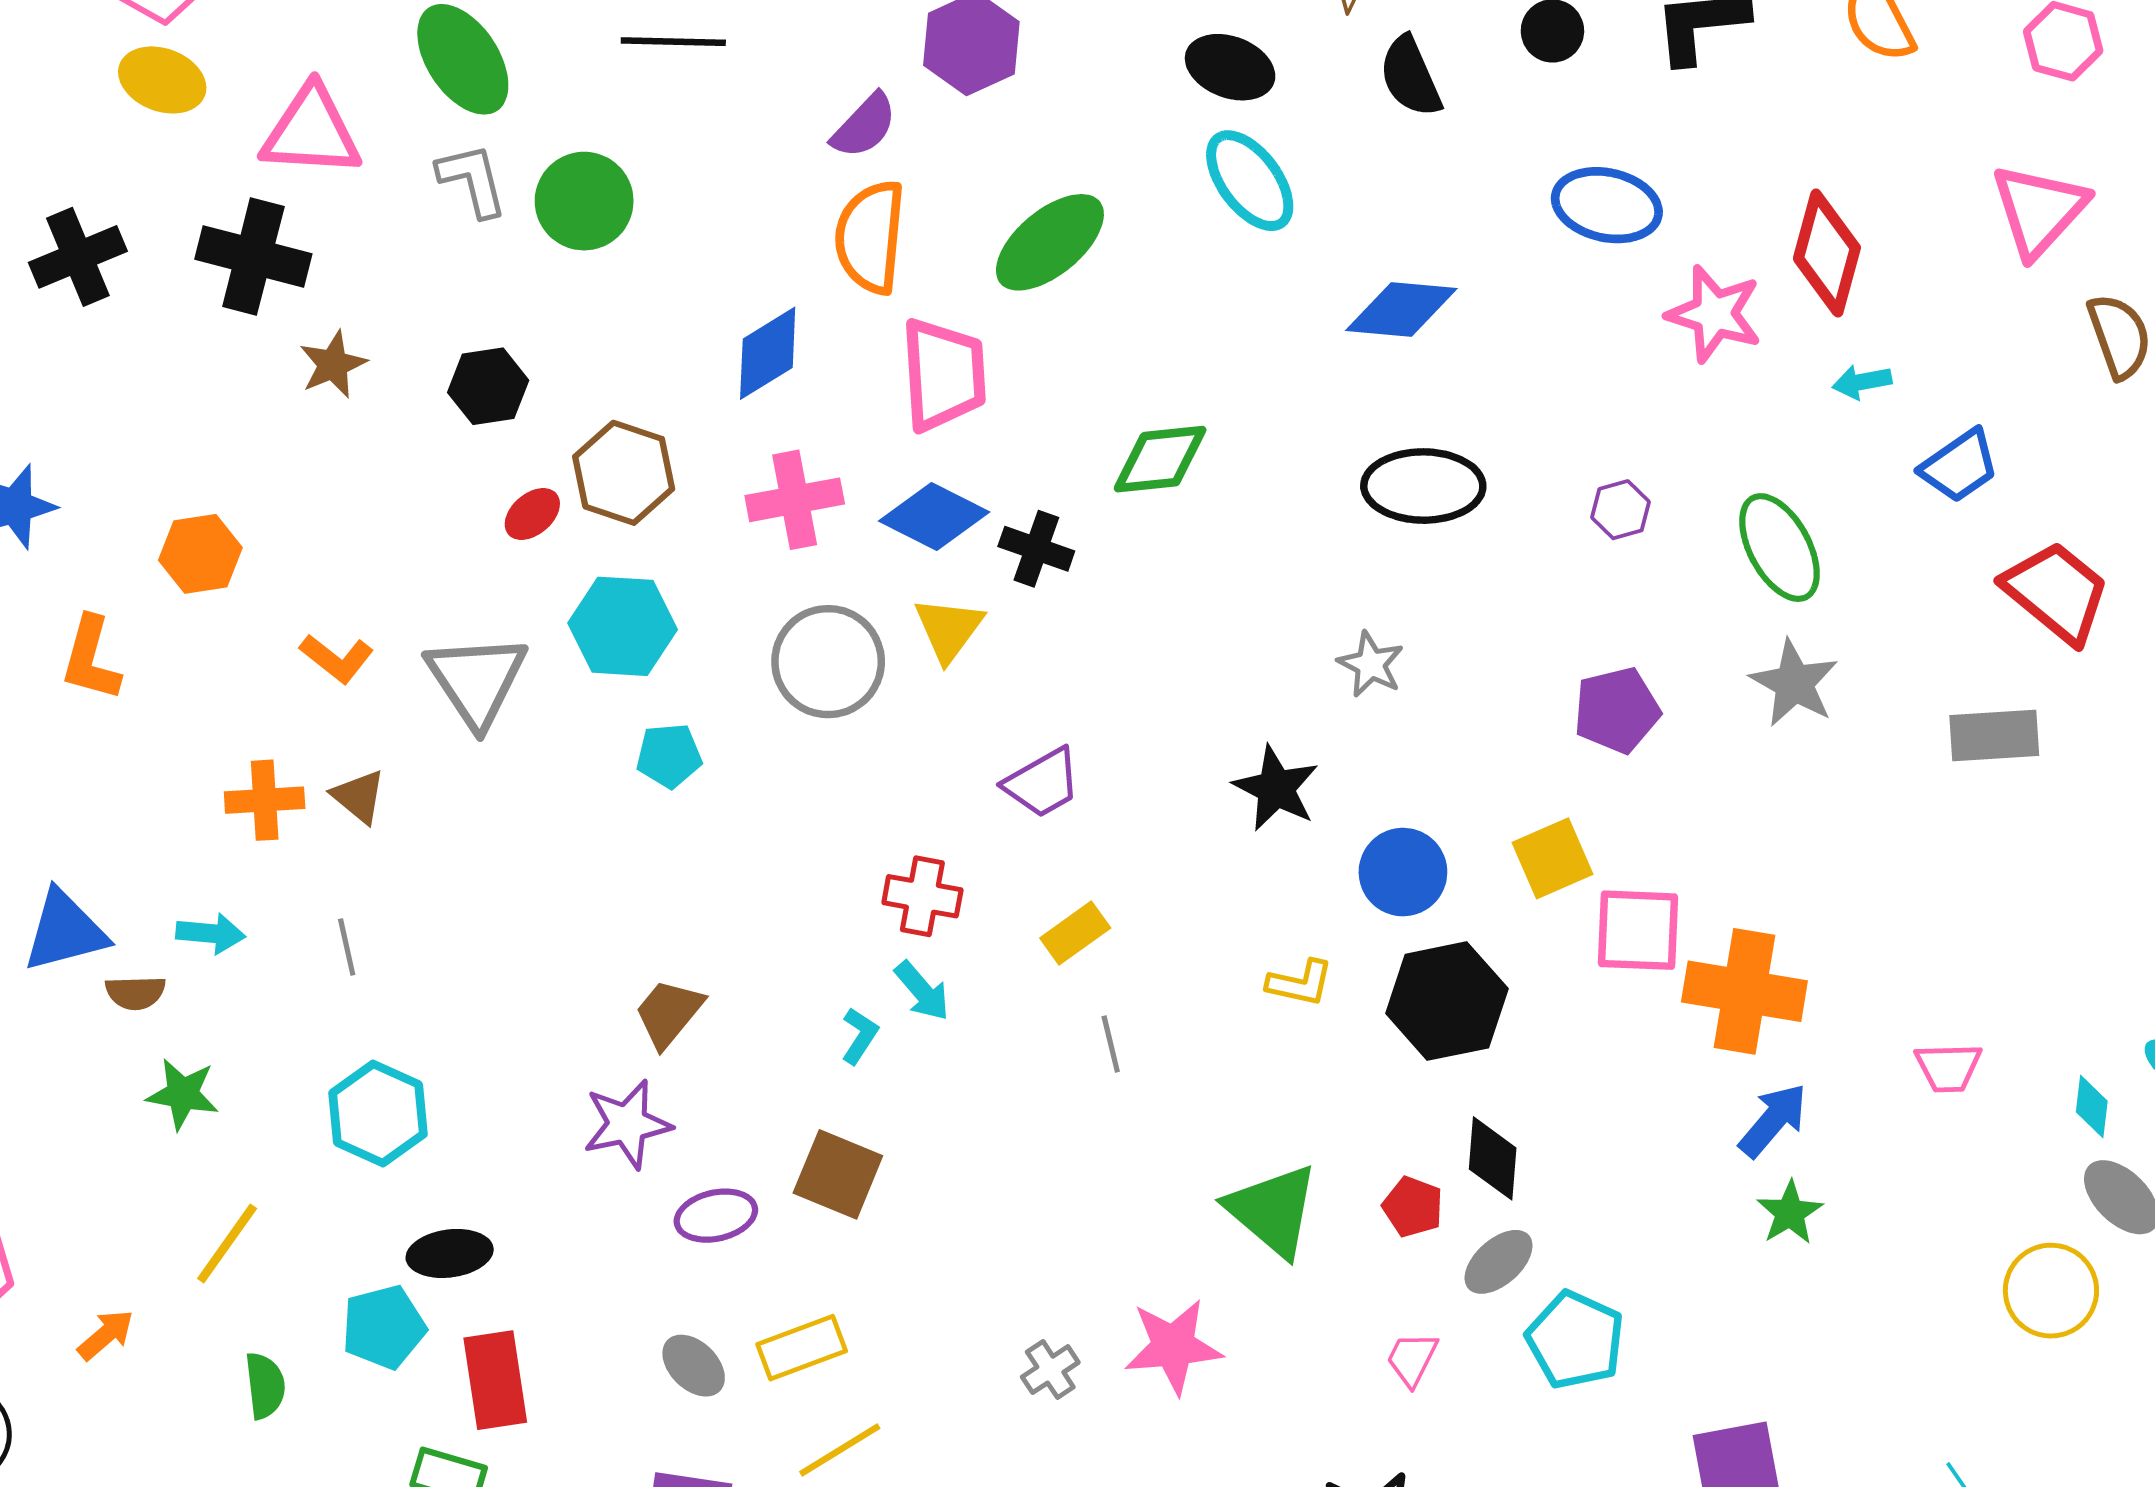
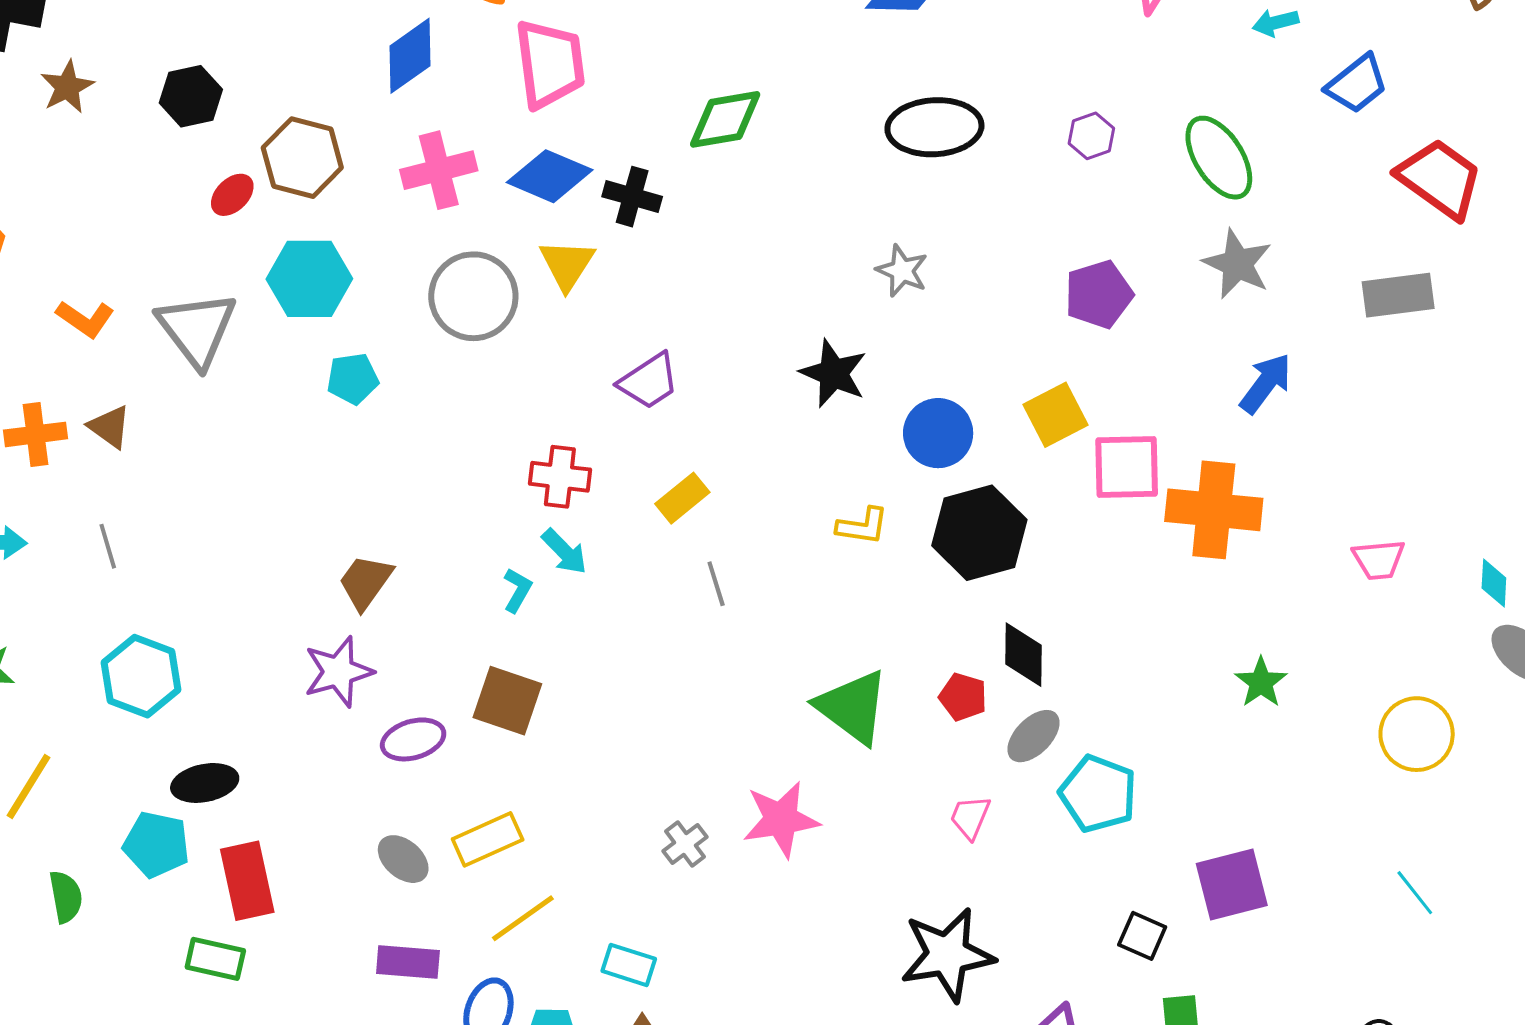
blue arrow: (1773, 1120) -> (1266, 383), moved
yellow circle: (2051, 1291) -> (1417, 734), moved
cyan pentagon: (384, 1327) -> (156, 844), turned 30

